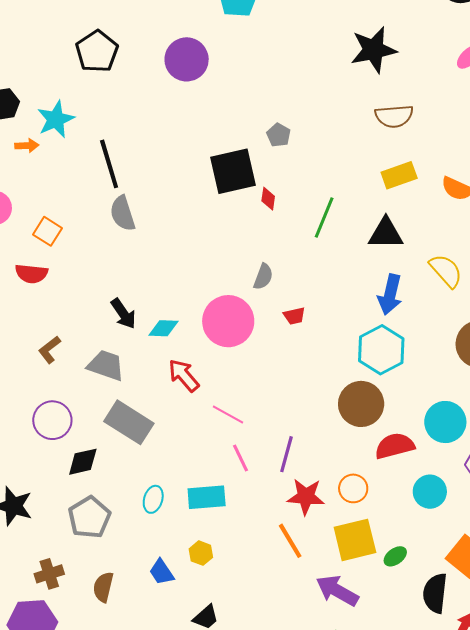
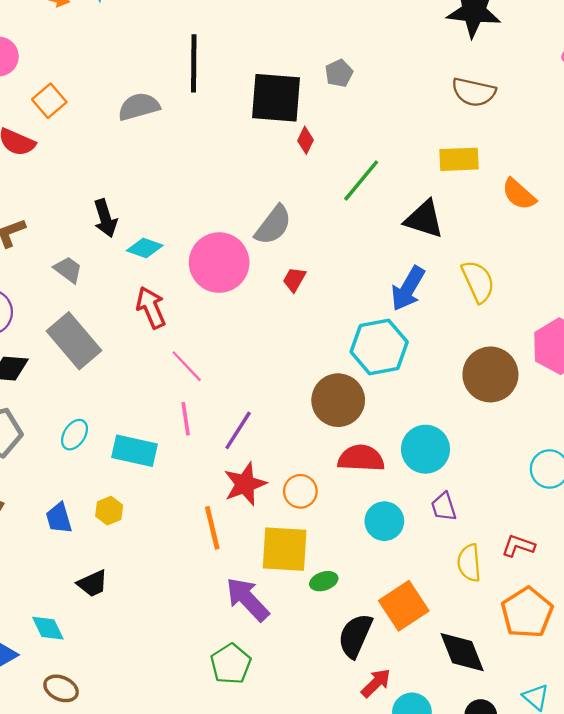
black line: (109, 164) -> (194, 63), moved
gray semicircle: (123, 213) -> (139, 107), turned 75
gray semicircle: (263, 277) -> (273, 225), size x1.4
red trapezoid: (294, 316) -> (294, 279), turned 115
gray trapezoid: (106, 365) -> (68, 270), size x0.7
red star: (306, 497) -> (245, 484), turned 30

